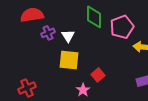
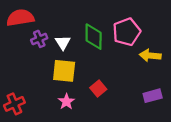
green diamond: (94, 17) -> (94, 37), moved
pink star: (83, 90) -> (66, 102), moved

